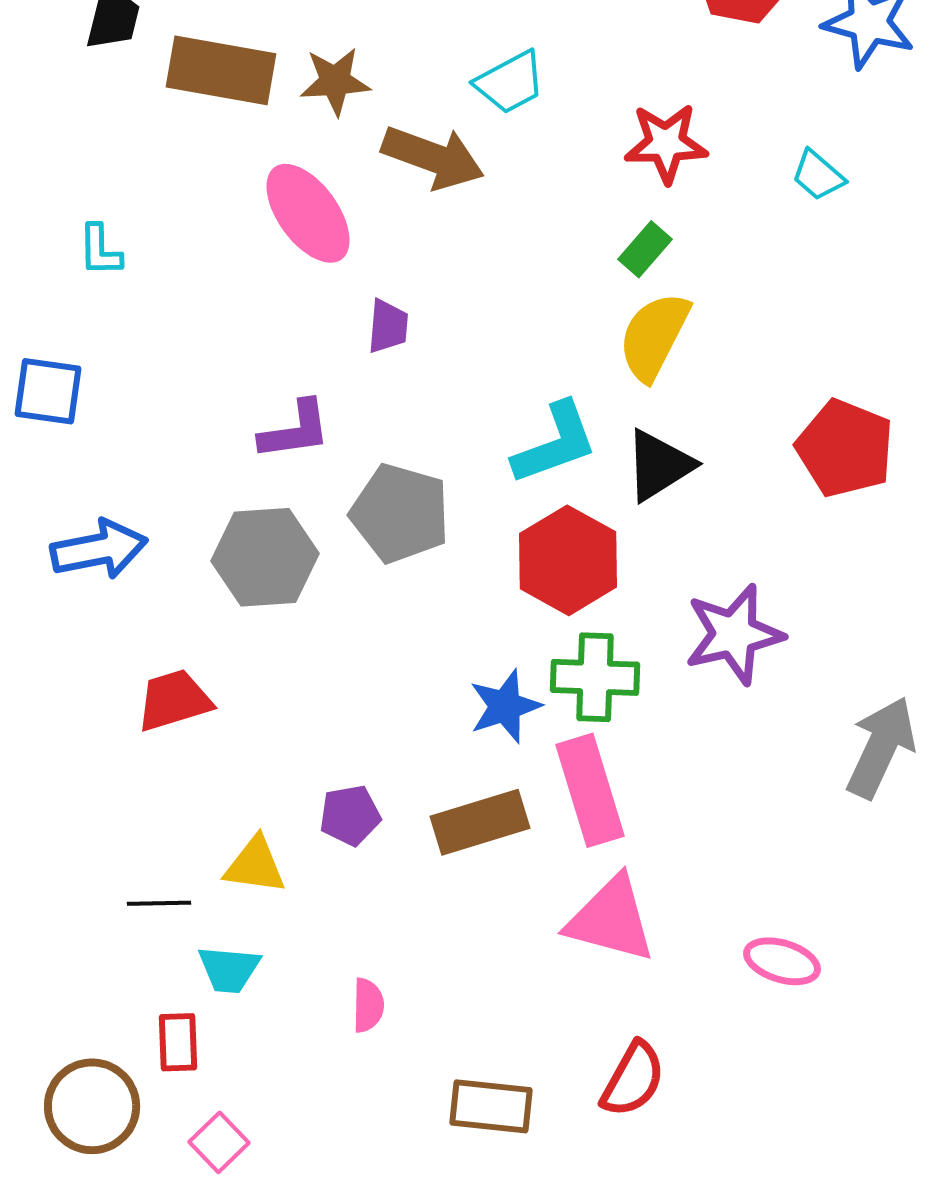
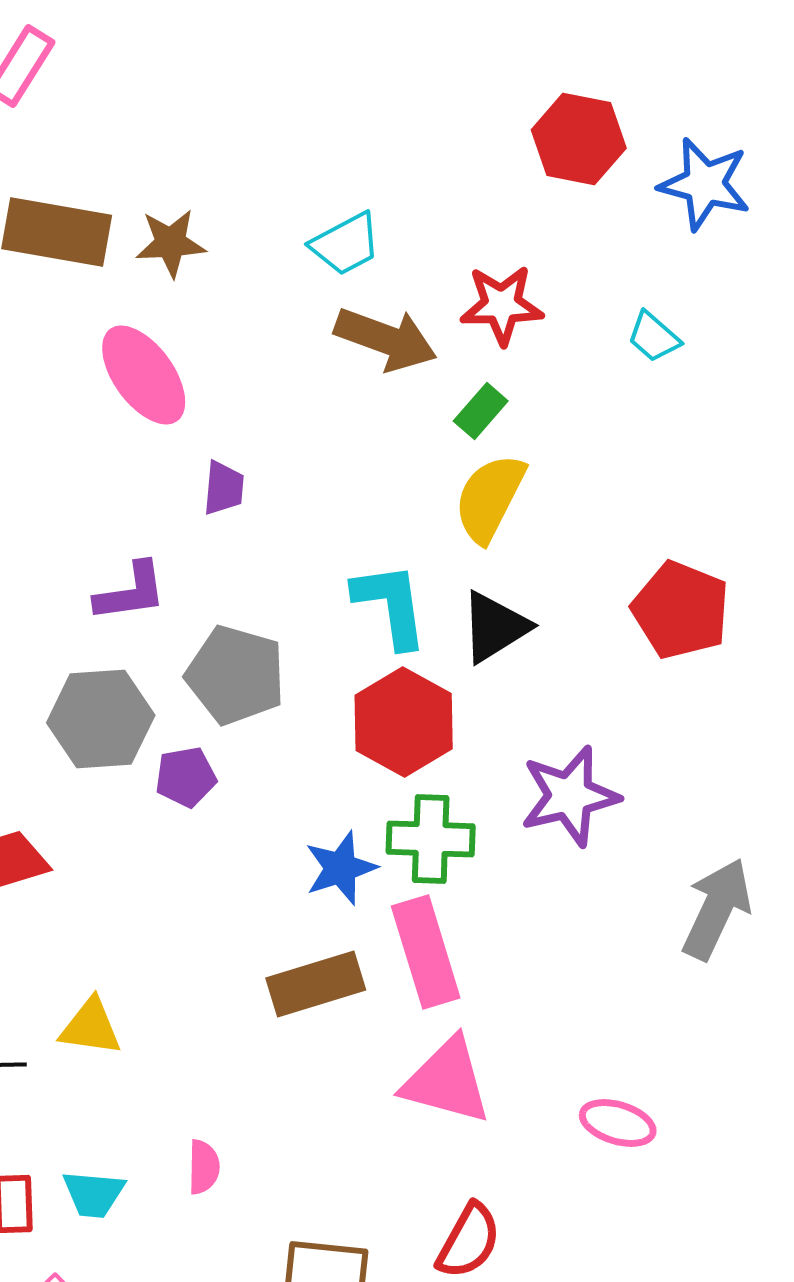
brown arrow: (433, 157) -> (386, 339), moved
cyan L-shape: (555, 443) -> (391, 605), turned -78
purple pentagon: (350, 815) -> (186, 777), moved
cyan trapezoid: (229, 969) -> (94, 1194), moved

